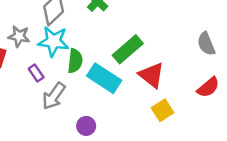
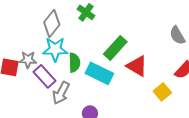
gray star: (19, 36) -> (28, 60), moved
purple rectangle: (36, 73) -> (44, 76), size x1.6
yellow square: (163, 110) -> (162, 92), moved

